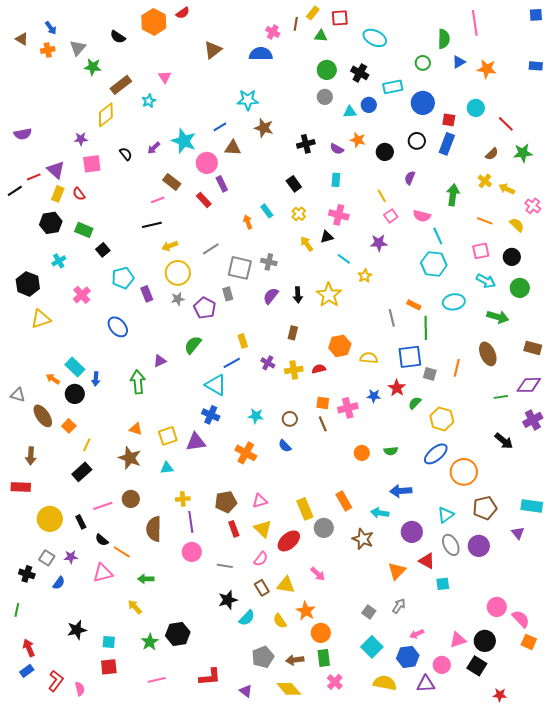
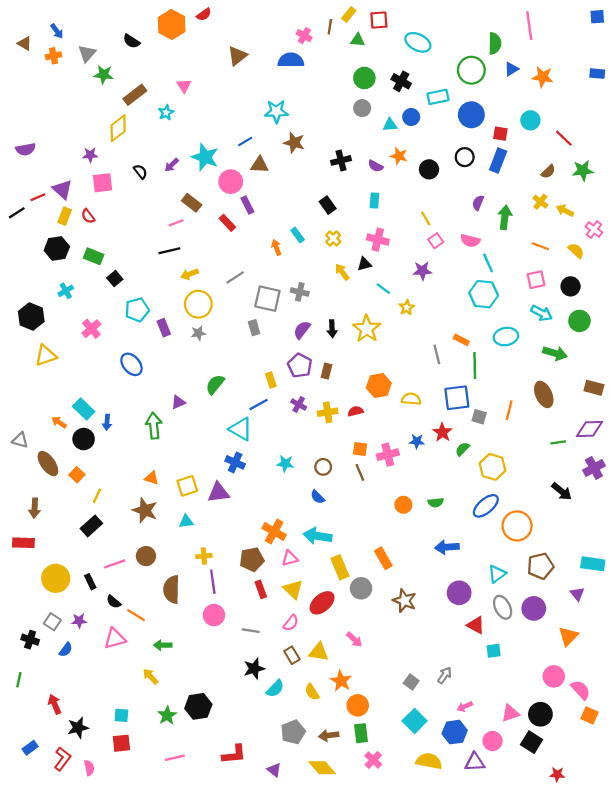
green circle: (423, 63) -> (471, 70), size x1.6
purple semicircle: (410, 178) -> (478, 203), moved
purple pentagon: (205, 308) -> (300, 365), moved
orange cross: (246, 453) -> (274, 532), moved
cyan arrow: (380, 513) -> (318, 536), moved, size x1.4
orange triangle: (397, 571) -> (568, 636), moved
black star: (77, 630) -> (78, 728), moved
red arrow: (29, 648) -> (55, 704), moved

